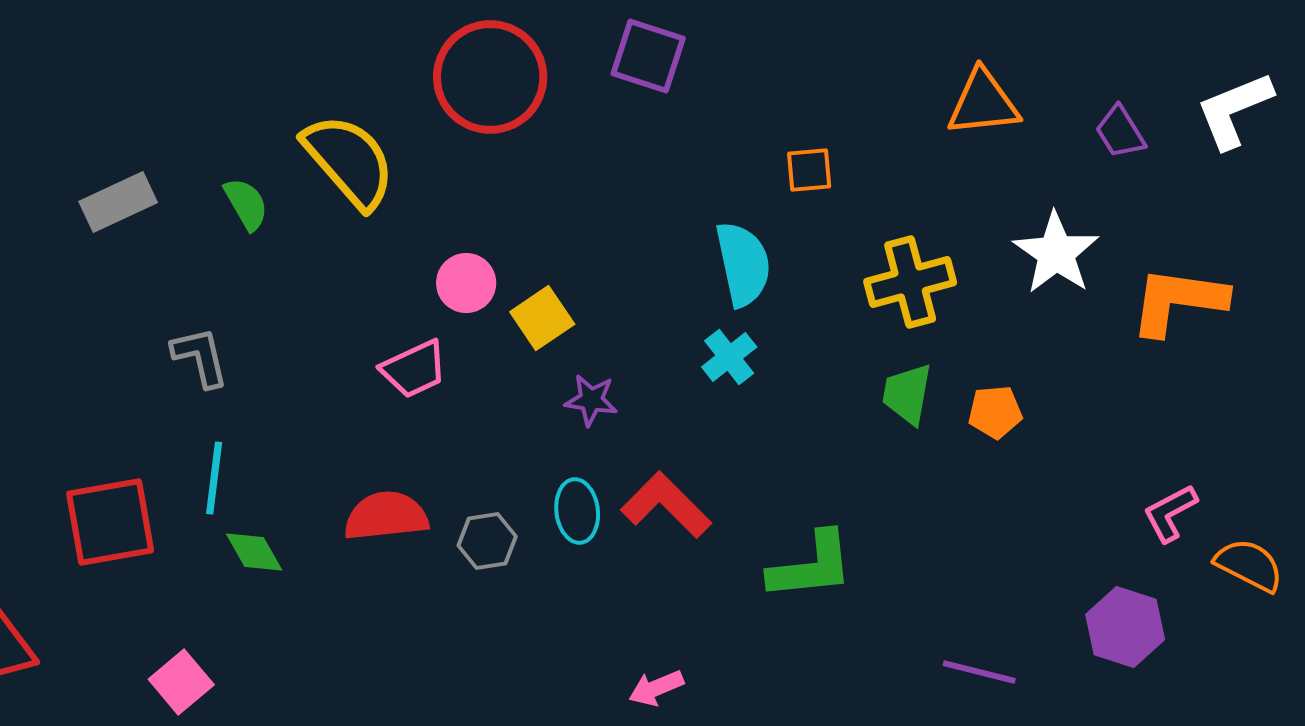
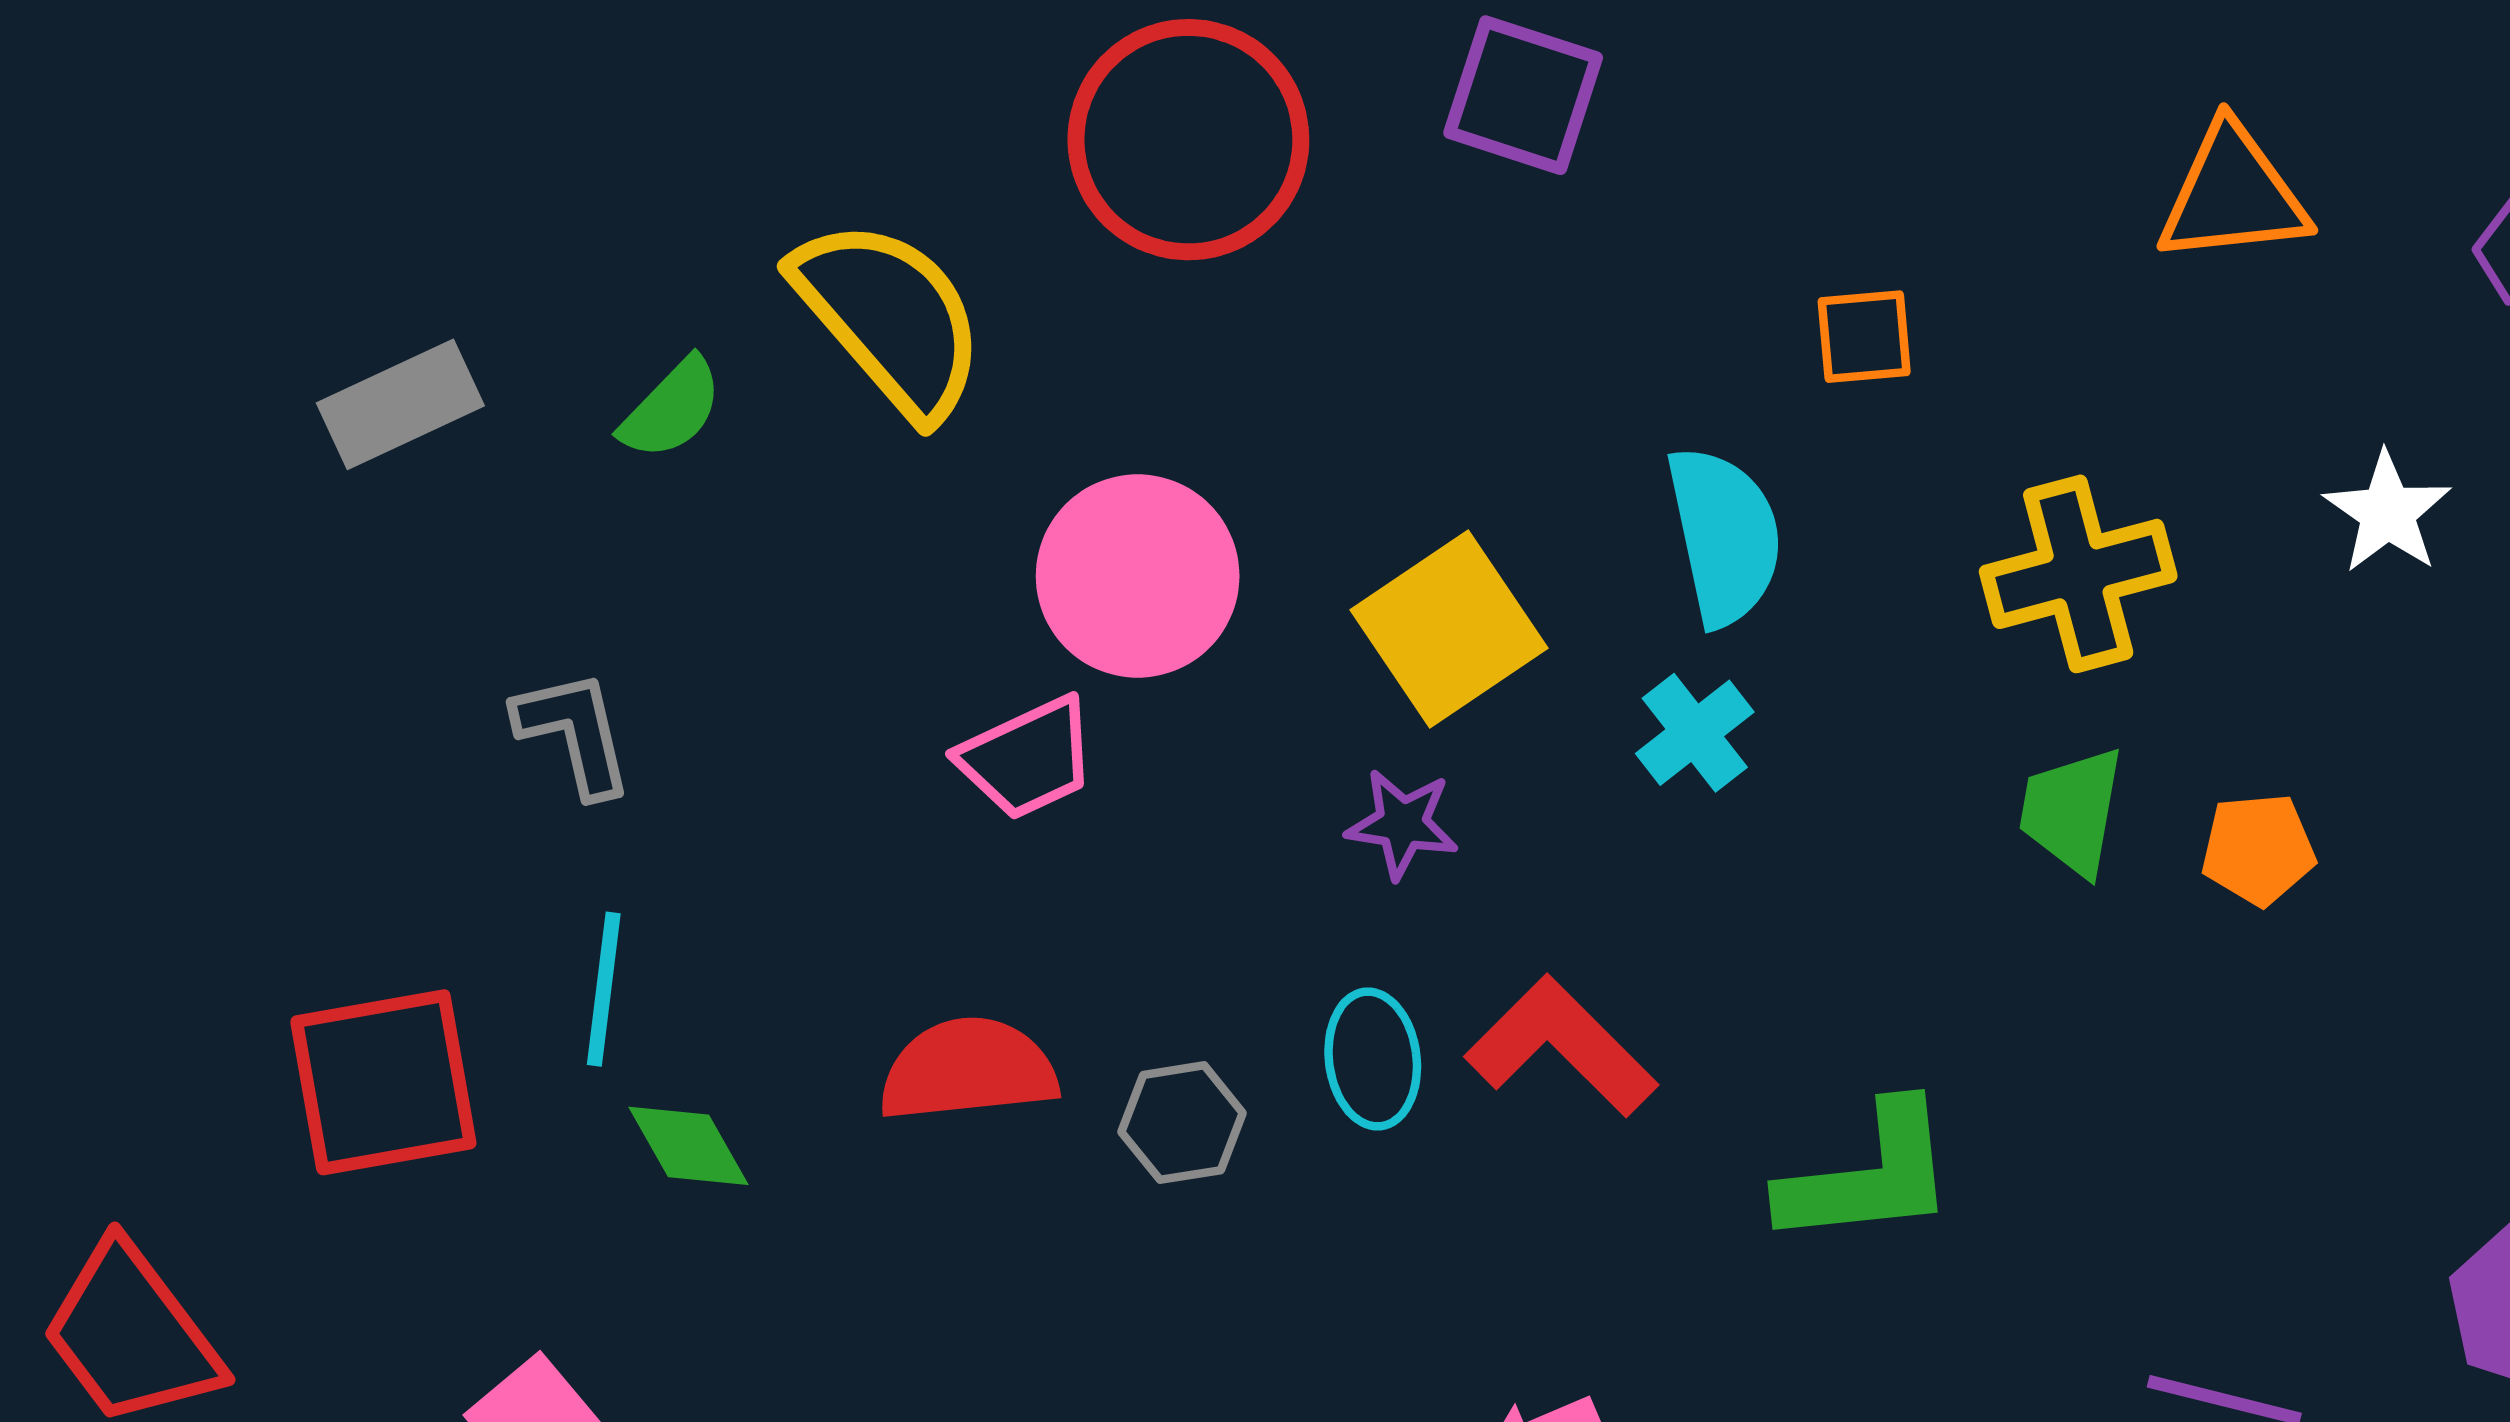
green semicircle: (246, 204) -> (672, 409), turned 74
white star: (1056, 253) -> (2387, 512), size x0.7
pink circle: (466, 283) -> (1138, 576), size x1.6
yellow square: (542, 318) -> (1449, 629), moved, size x1.4

